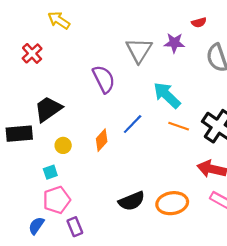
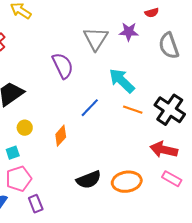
orange diamond: (102, 140) -> (61, 136), moved

